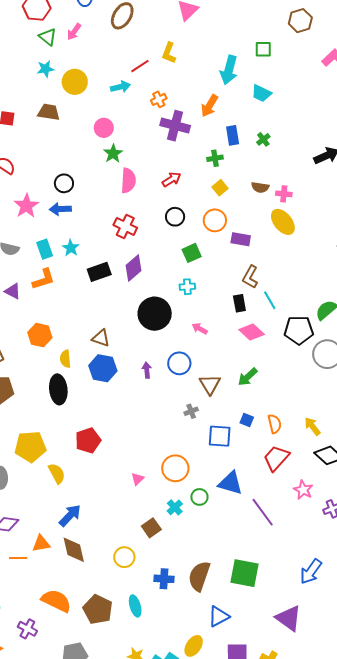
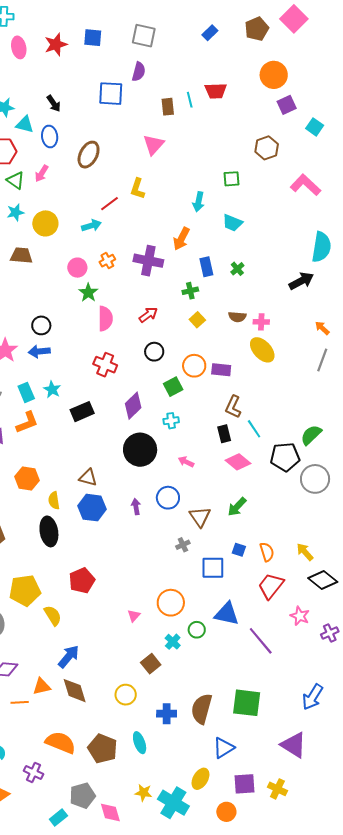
cyan arrow: (229, 70) -> (198, 202), size x0.7
orange cross: (159, 99) -> (107, 261), moved
orange circle: (215, 220) -> (194, 366), moved
purple diamond: (134, 268) -> (133, 406), moved

